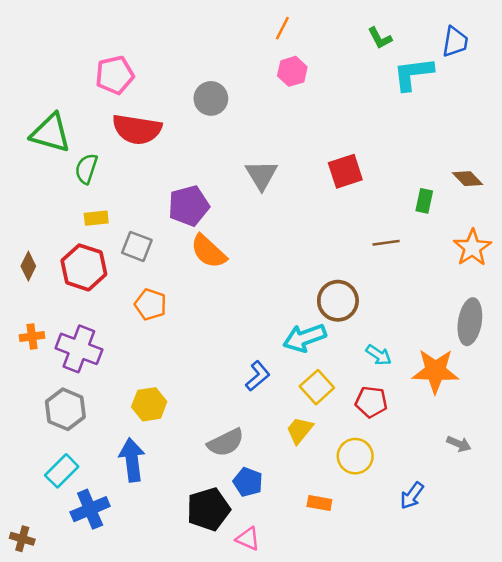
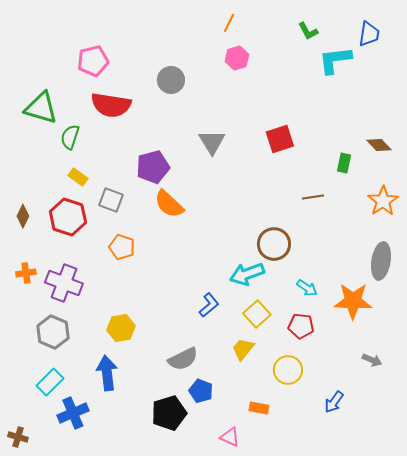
yellow rectangle: (96, 218) -> (78, 177), turned 42
pink triangle: (248, 539) -> (230, 437), moved

